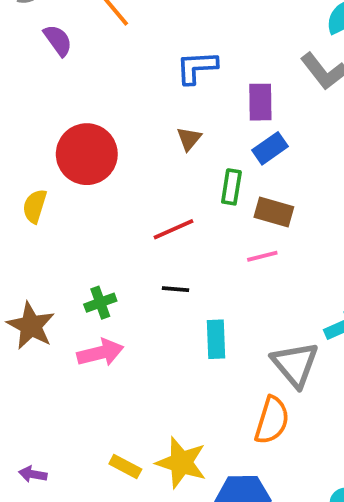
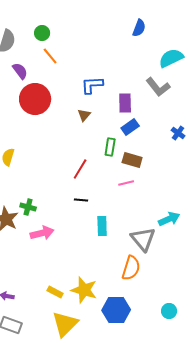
brown triangle: (189, 139) -> (84, 115), moved
red circle: (87, 154) -> (35, 99), moved
red line: (174, 229) -> (80, 169), turned -35
green cross: (100, 303) -> (28, 207), moved, turned 35

